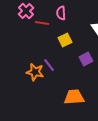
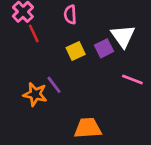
red line: (42, 23) -> (34, 33), moved, turned 56
purple square: (86, 59) -> (104, 48), moved

